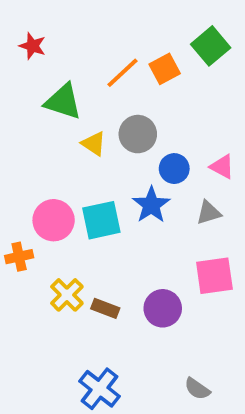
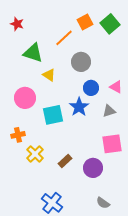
orange square: (165, 69) -> (85, 22), moved
gray circle: (138, 134) -> (81, 62), moved
pink circle: (54, 220) -> (25, 98), moved
orange cross: (19, 257) -> (18, 135), moved
brown rectangle: (105, 308) -> (65, 161), moved, turned -64
purple circle: (163, 308) -> (93, 168), moved

